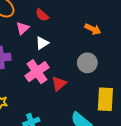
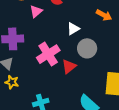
white triangle: (42, 43) -> (73, 29), moved
gray circle: (87, 63) -> (87, 48), moved

